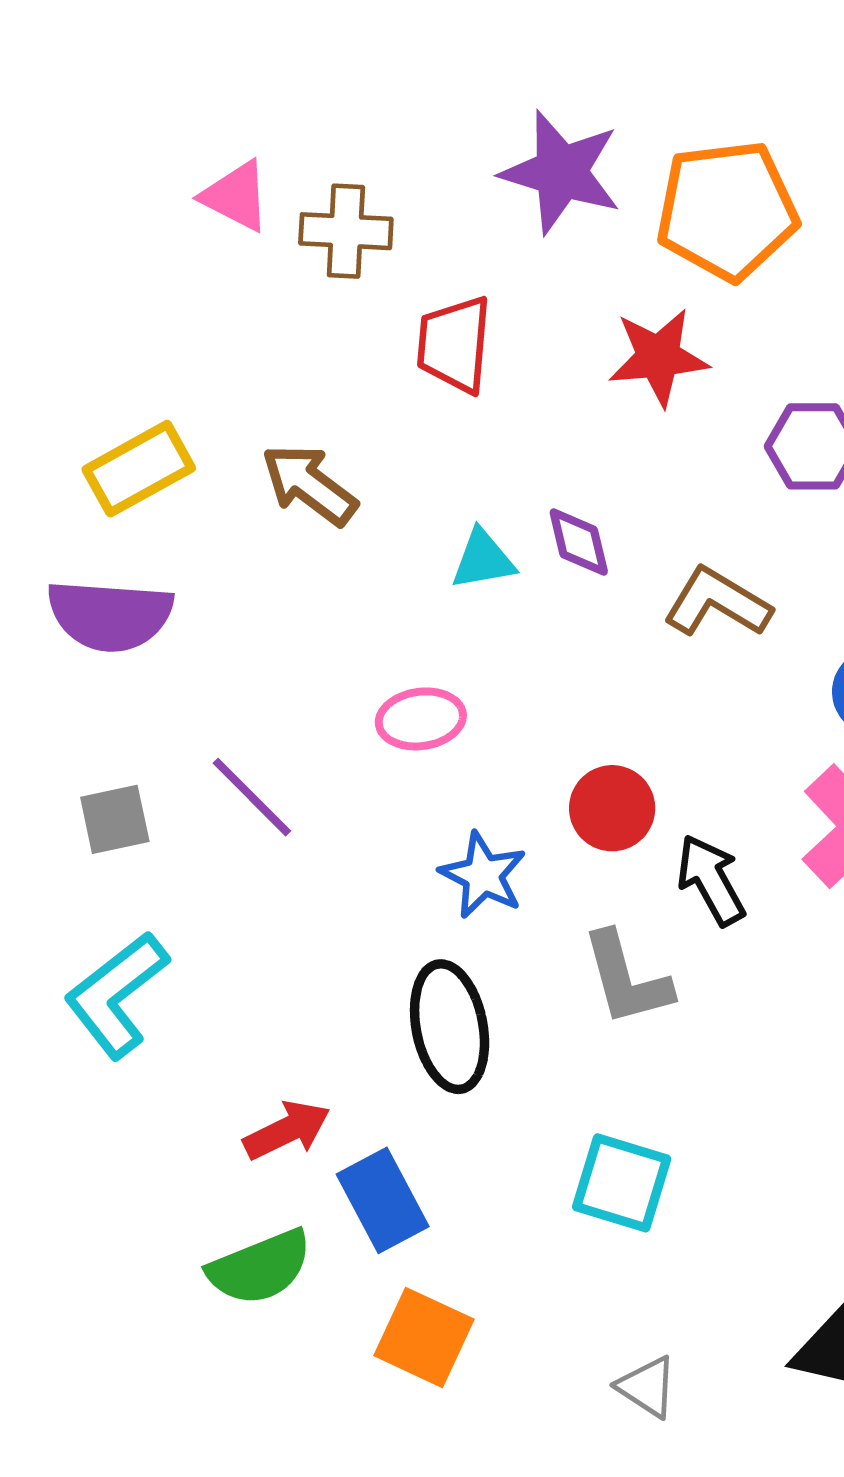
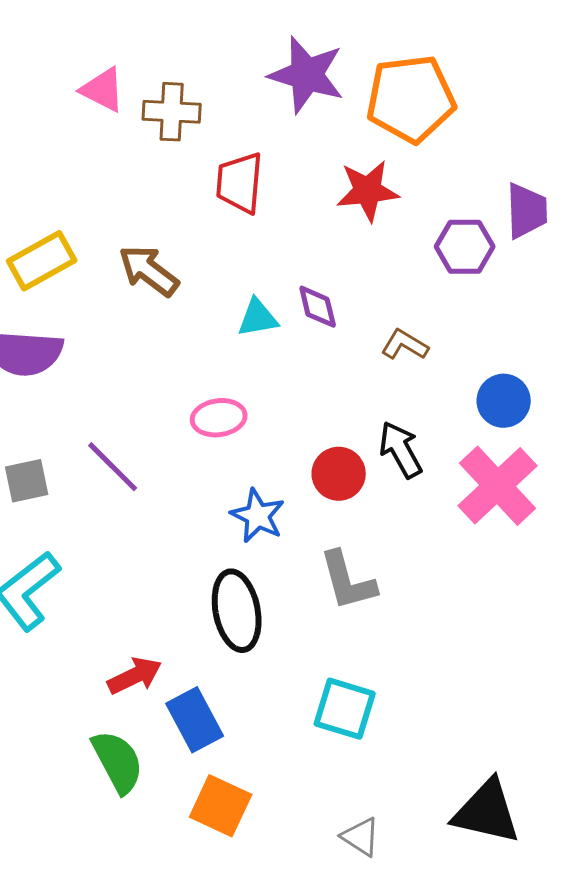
brown L-shape: (717, 603) -> (405, 345), size x0.7
black arrow: (711, 880) -> (401, 450), moved
green semicircle: (260, 1267) -> (118, 762), turned -96

